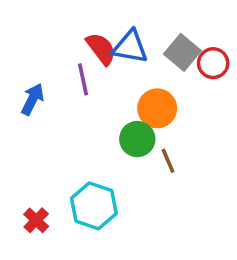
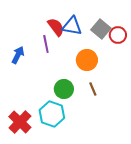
green circle: (137, 139) -> (64, 89), moved
red cross: (36, 220) -> (20, 122), size x1.6

